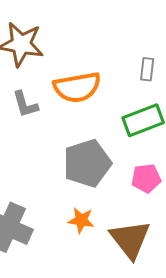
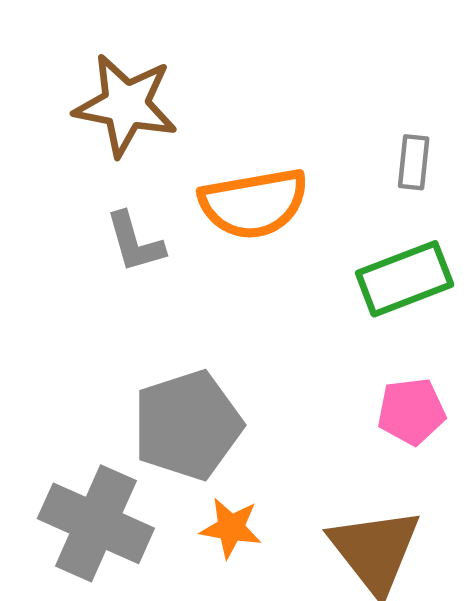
gray pentagon: (87, 163) -> (187, 425), moved
orange star: (81, 220) -> (231, 528), moved

